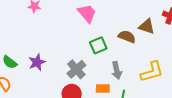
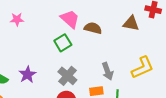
brown semicircle: (127, 37) -> (93, 28), moved
green square: (98, 45) -> (63, 43), moved

